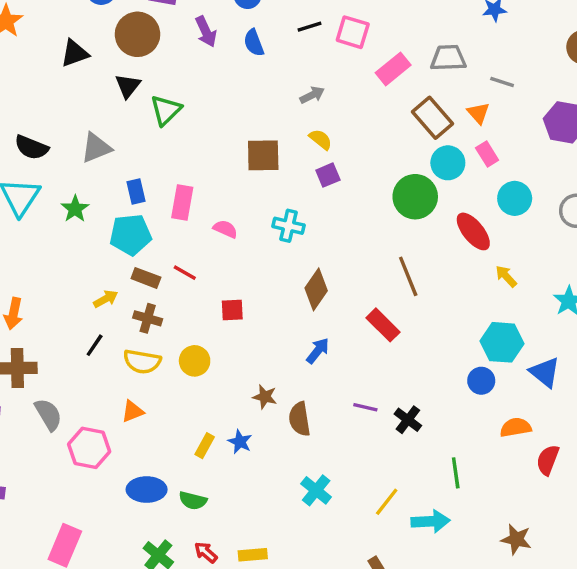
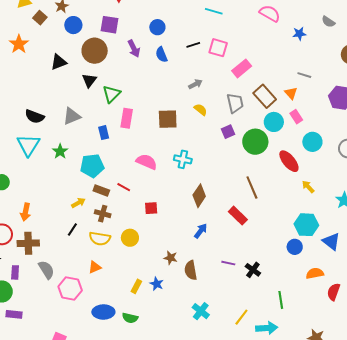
gray trapezoid: (448, 58) -> (235, 103), moved, turned 80
purple square: (328, 175) -> (228, 132), moved
blue rectangle: (136, 191) -> (104, 133), moved
pink rectangle: (182, 202) -> (127, 118), moved
pink semicircle: (225, 229) -> (147, 162), size x1.5

